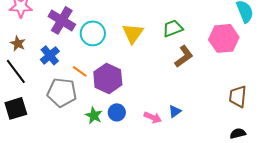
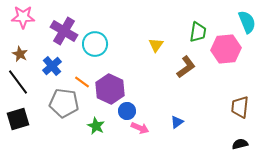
green trapezoid: (173, 28) -> (198, 32), moved, turned 120
yellow triangle: (133, 33) -> (156, 45), moved, size x0.7
blue circle: (117, 112) -> (127, 111), moved
pink arrow: (153, 117) -> (140, 128), moved

